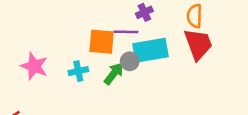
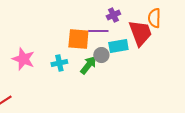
red trapezoid: (198, 44) -> (140, 33), moved
cyan rectangle: (150, 50) -> (118, 46), size x0.7

